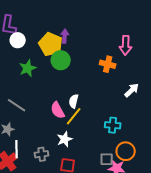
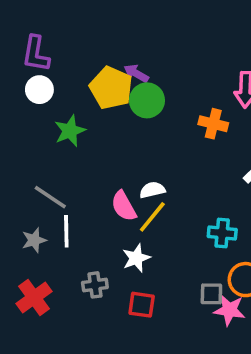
purple arrow: (65, 36) -> (136, 73), turned -64
white circle: (18, 40) -> (39, 90), moved
green circle: (61, 60) -> (147, 100), moved
white semicircle: (74, 101) -> (152, 190), turned 64
white line: (17, 149) -> (66, 231), moved

